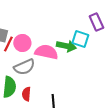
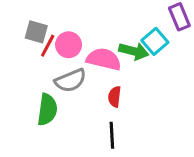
cyan square: (80, 39) -> (155, 41), turned 30
red semicircle: (26, 94) -> (115, 97), moved

